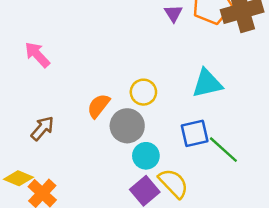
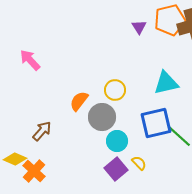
brown arrow: (42, 128) -> (42, 131), moved
blue square: (195, 133) -> (156, 123), size x1.4
yellow semicircle: (173, 183) -> (139, 163), size x0.6

